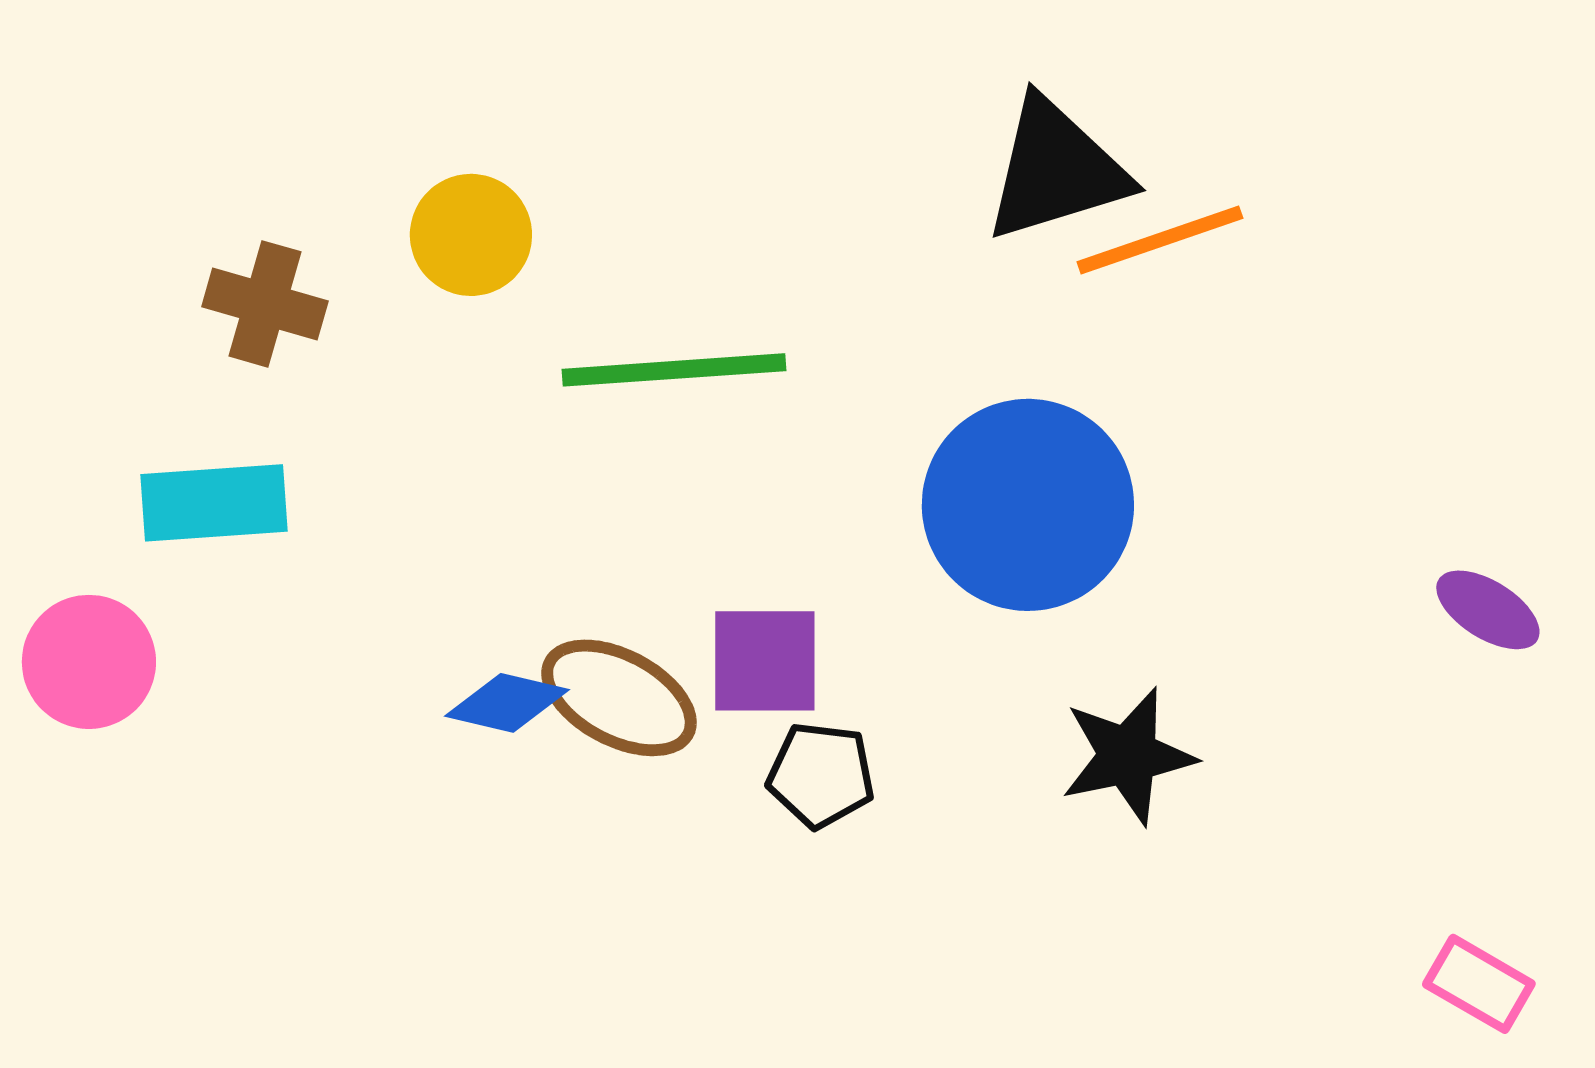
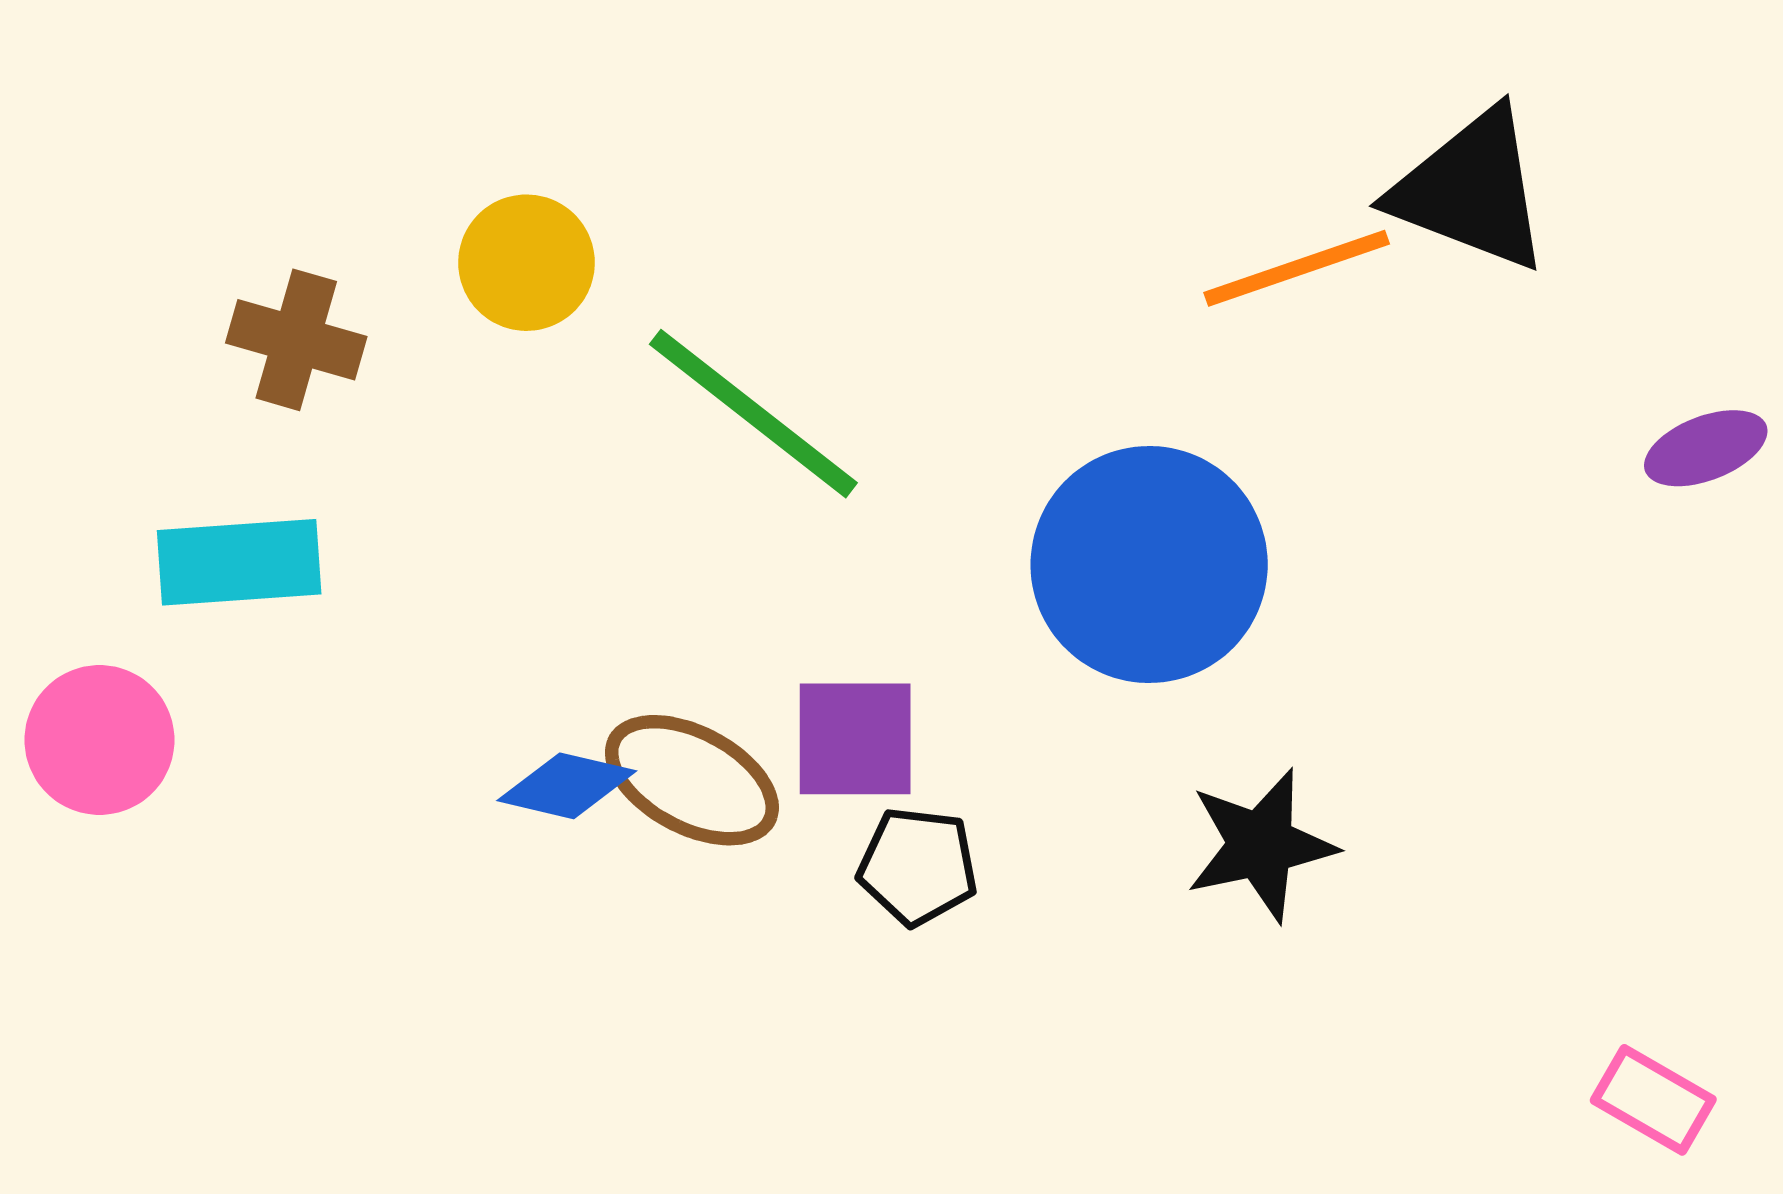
black triangle: (1056, 170) -> (1471, 190), moved, turned 38
green line: (674, 370) -> (753, 414), turned 42
purple ellipse: (1488, 610) -> (1706, 448), moved, turned -53

